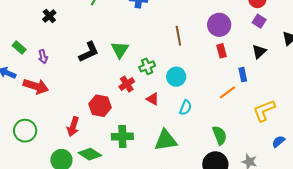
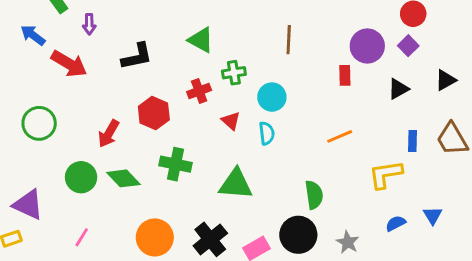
purple circle: (219, 25) -> (367, 46), moved
green triangle: (120, 50) -> (201, 40), turned -48
black L-shape: (89, 52) -> (137, 56), moved
blue rectangle: (243, 75) -> (413, 141), moved
cyan semicircle: (185, 108) -> (267, 133), moved, turned -42

